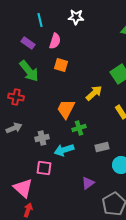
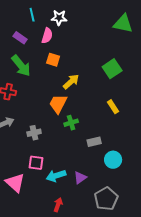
white star: (76, 17) -> (59, 18), moved
yellow arrow: (94, 93) -> (71, 82), moved
cyan arrow: (64, 150) -> (56, 176), moved
red arrow: (28, 210) -> (58, 205), moved

